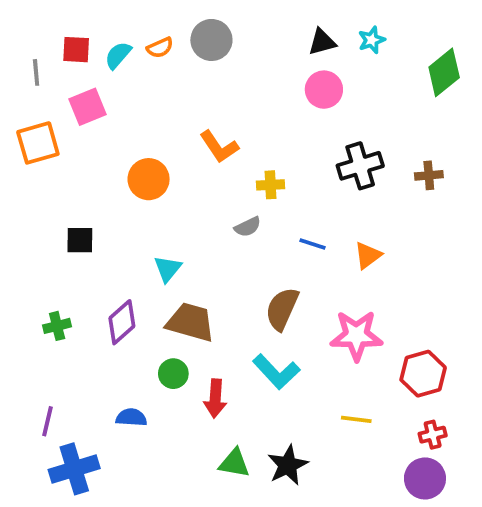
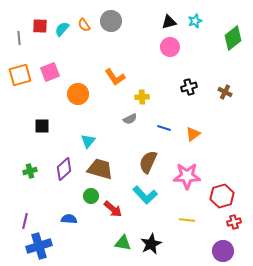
orange semicircle: (160, 48) -> (84, 25), turned 80
pink square: (88, 107) -> (50, 72), moved
black cross: (360, 166) -> (189, 87), size x0.7
brown cross: (429, 175) -> (225, 92), turned 32
red arrow: (215, 398) -> (113, 209), turned -54
red cross: (433, 435) -> (234, 222), moved

